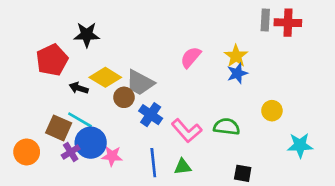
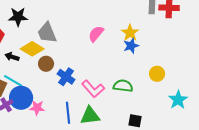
gray trapezoid: (140, 83) -> (47, 33), moved, turned 40
cyan star: (300, 145) -> (178, 100), turned -30
green triangle: (183, 167) -> (90, 116), size x1.5

